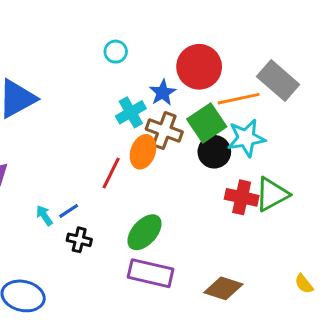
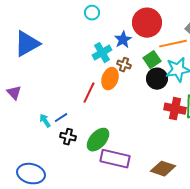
green square: (207, 123) -> (152, 60), size x0.7
brown cross: (164, 131) -> (124, 65), size x0.6
green ellipse: (144, 232) -> (98, 140), moved

